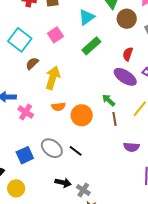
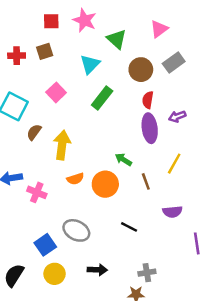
brown circle: (127, 19) -> (141, 70), moved
purple ellipse: (125, 77) -> (150, 128), turned 60
green arrow: (109, 100) -> (123, 160), moved
black line: (76, 151) -> (129, 227), moved
yellow circle: (16, 188) -> (55, 274), moved
gray cross: (83, 190) -> (147, 273), moved, turned -32

